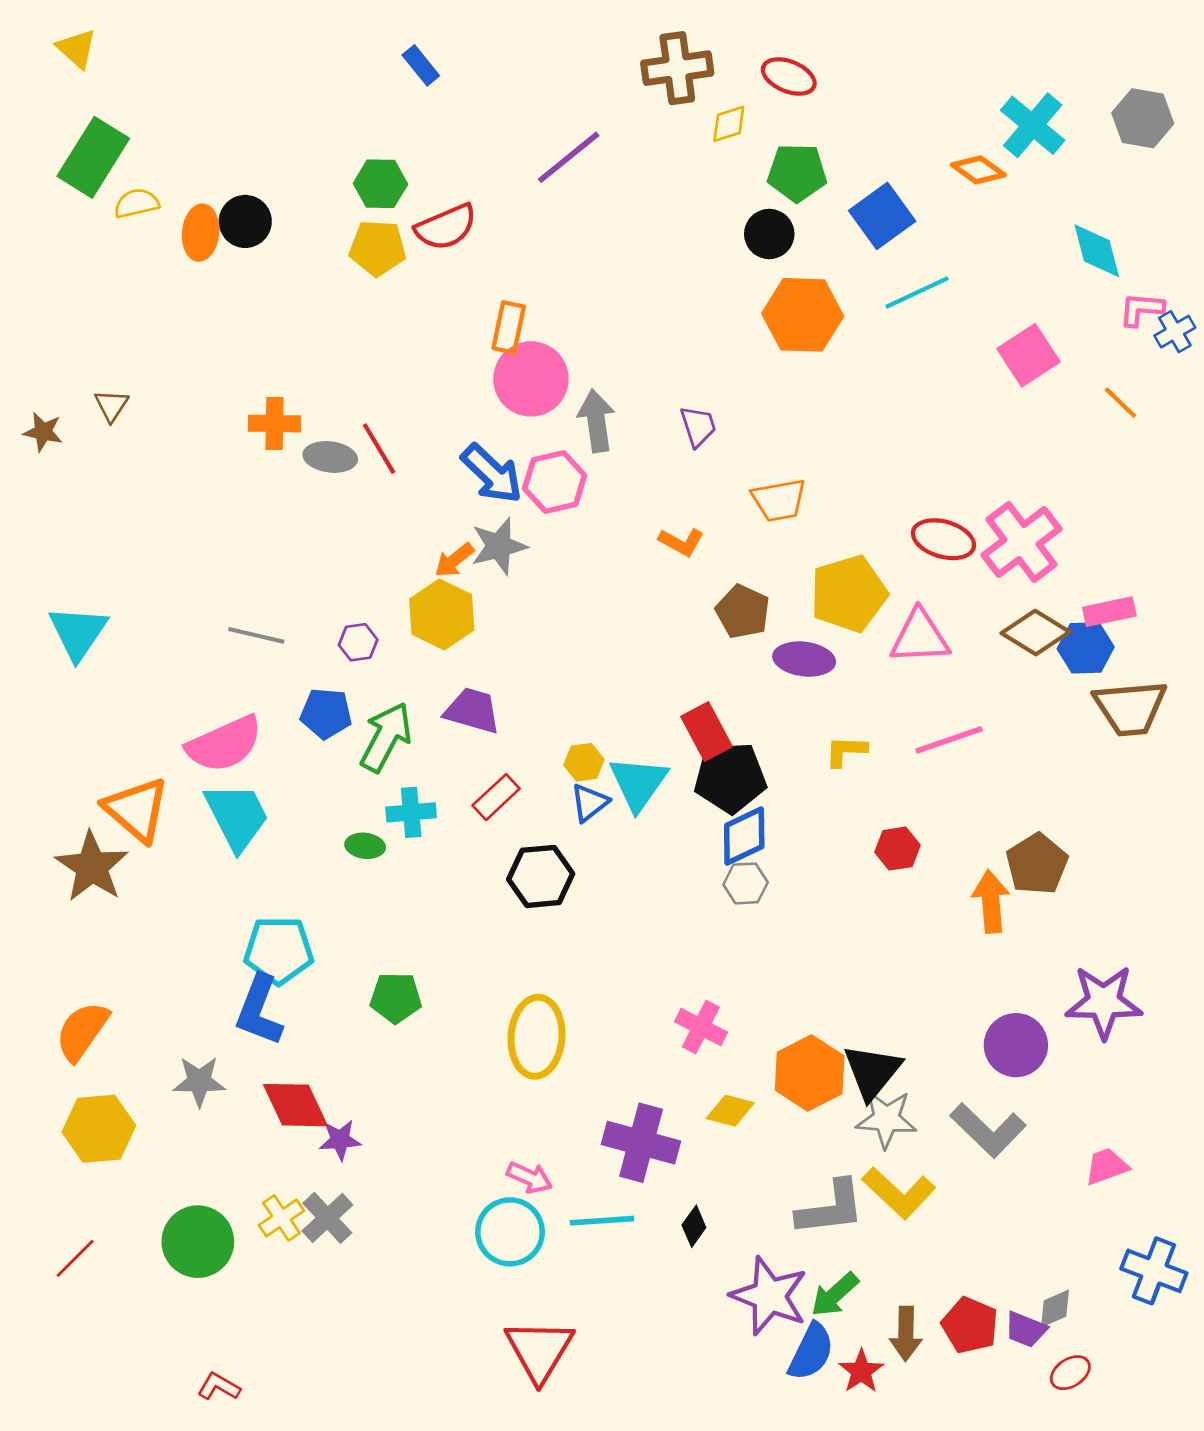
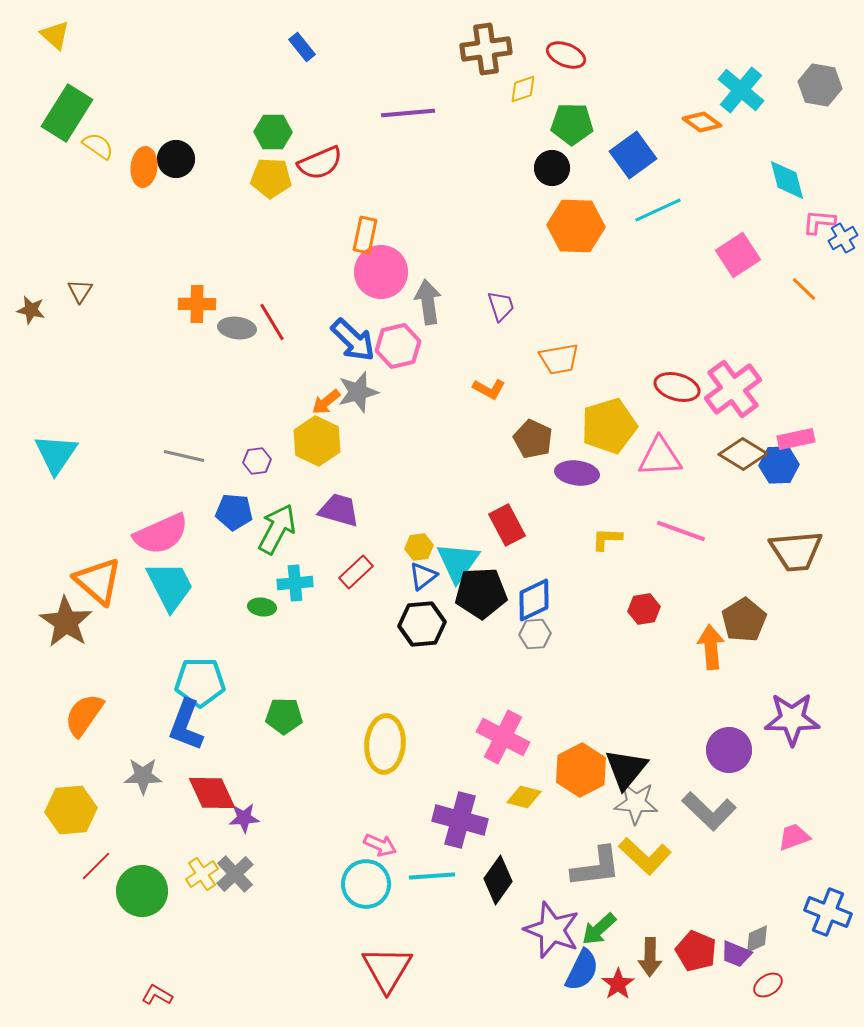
purple line: (569, 157) -> (408, 113), turned 34
yellow semicircle: (137, 203) -> (98, 146), turned 48
brown trapezoid: (1130, 708) -> (796, 551), moved
pink line: (949, 740) -> (681, 531), turned 39
black pentagon: (730, 778) -> (481, 593), moved
black hexagon: (541, 876) -> (422, 624), moved
pink cross: (701, 1027) -> (503, 737), size x1.4
orange semicircle: (82, 1031) -> (84, 715), moved
black diamond: (694, 1226) -> (498, 880), size x1.6
red line: (75, 1258) -> (96, 866), moved

